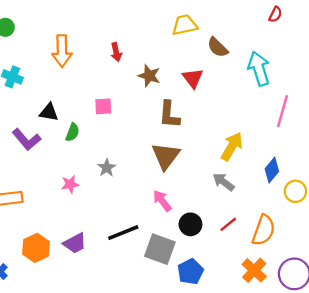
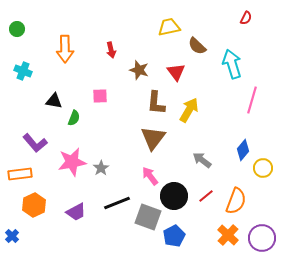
purple L-shape: (27, 139) -> (35, 143), moved
yellow arrow: (232, 146) -> (189, 110), moved
gray star: (107, 168) -> (101, 168), moved
pink star: (70, 184) -> (72, 162), size x1.8
black circle: (190, 224) -> (174, 196), size x1.4
orange hexagon: (36, 248) -> (34, 205), moved

